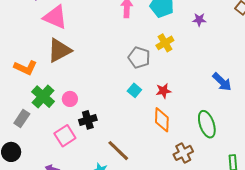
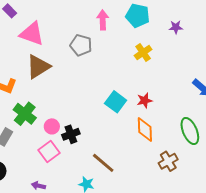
gray pentagon: (139, 58) -> (81, 45), moved
cyan square: (134, 90) -> (116, 102), size x1.5
pink circle: (70, 99) -> (52, 126), moved

